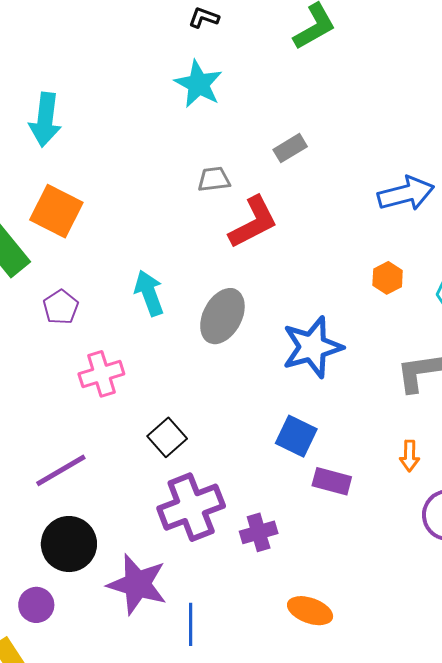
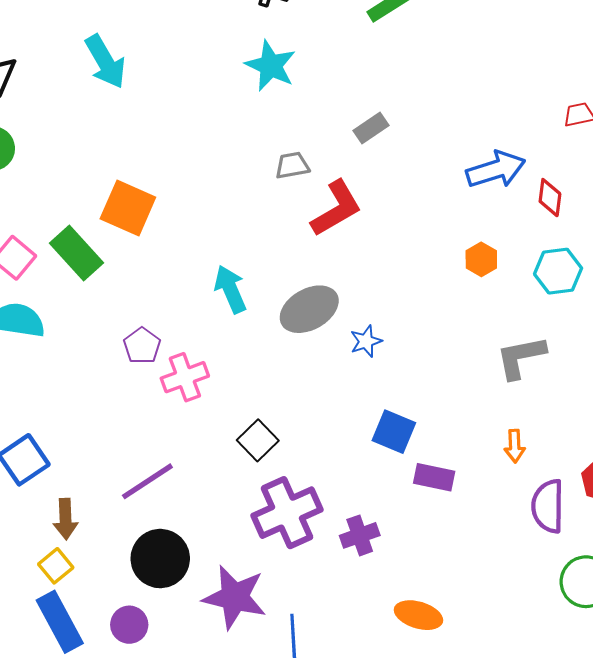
cyan arrow: (45, 120) -> (105, 62), moved, turned -34
purple pentagon: (61, 307) -> (142, 346), moved
gray ellipse: (222, 316) -> (309, 309), turned 36
blue star: (312, 347) -> (366, 341), moved, size x0.5

